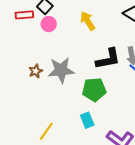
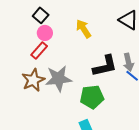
red rectangle: (24, 15) -> (39, 50), moved, turned -42
brown star: (36, 71) -> (33, 80), size x1.6

